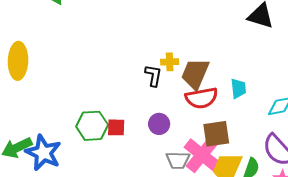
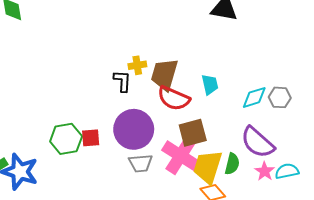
red semicircle: (201, 98) -> (174, 98), turned 40
purple circle: (159, 124) -> (134, 129), size x1.8
gray trapezoid: (178, 160) -> (141, 163), moved

